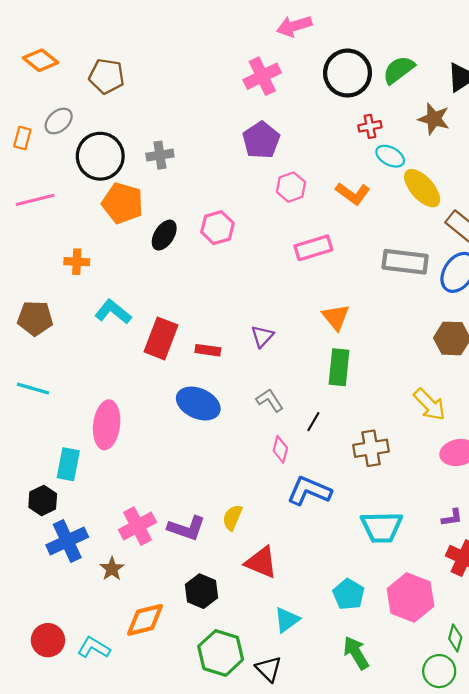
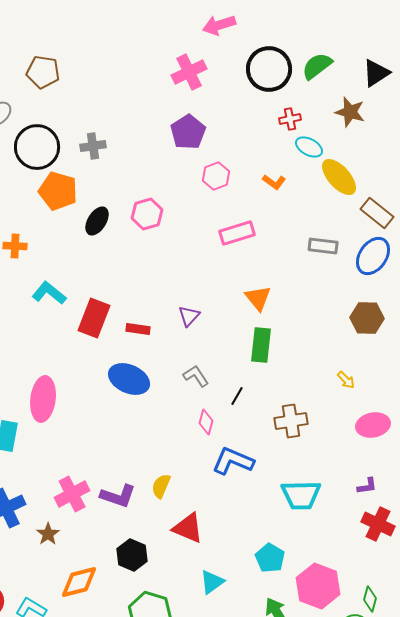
orange L-shape: (353, 193) -> (274, 182), size x0.7
gray rectangle: (405, 262) -> (323, 246), size x0.7
yellow arrow: (430, 405) -> (346, 380), size x0.6
pink hexagon: (410, 597) -> (318, 586), moved

